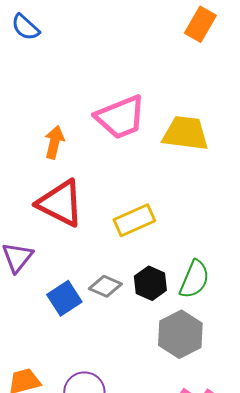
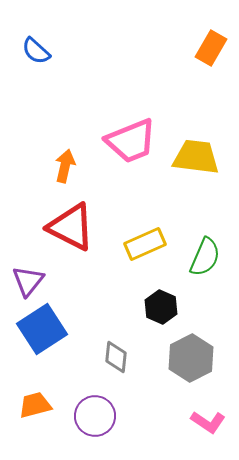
green semicircle: (194, 279) -> (205, 257), moved
gray diamond: (105, 286) -> (116, 357), moved, turned 72
blue square: (64, 298) -> (42, 329), moved, size x1.4

